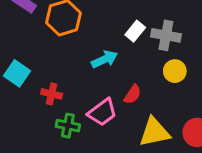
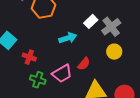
gray cross: (166, 35) -> (111, 27), turned 36

